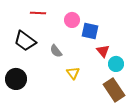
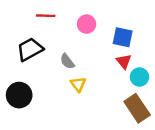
blue square: (90, 31) -> (123, 37), moved
black trapezoid: (25, 41) -> (30, 49), turned 115
yellow triangle: (73, 73) -> (78, 84), moved

